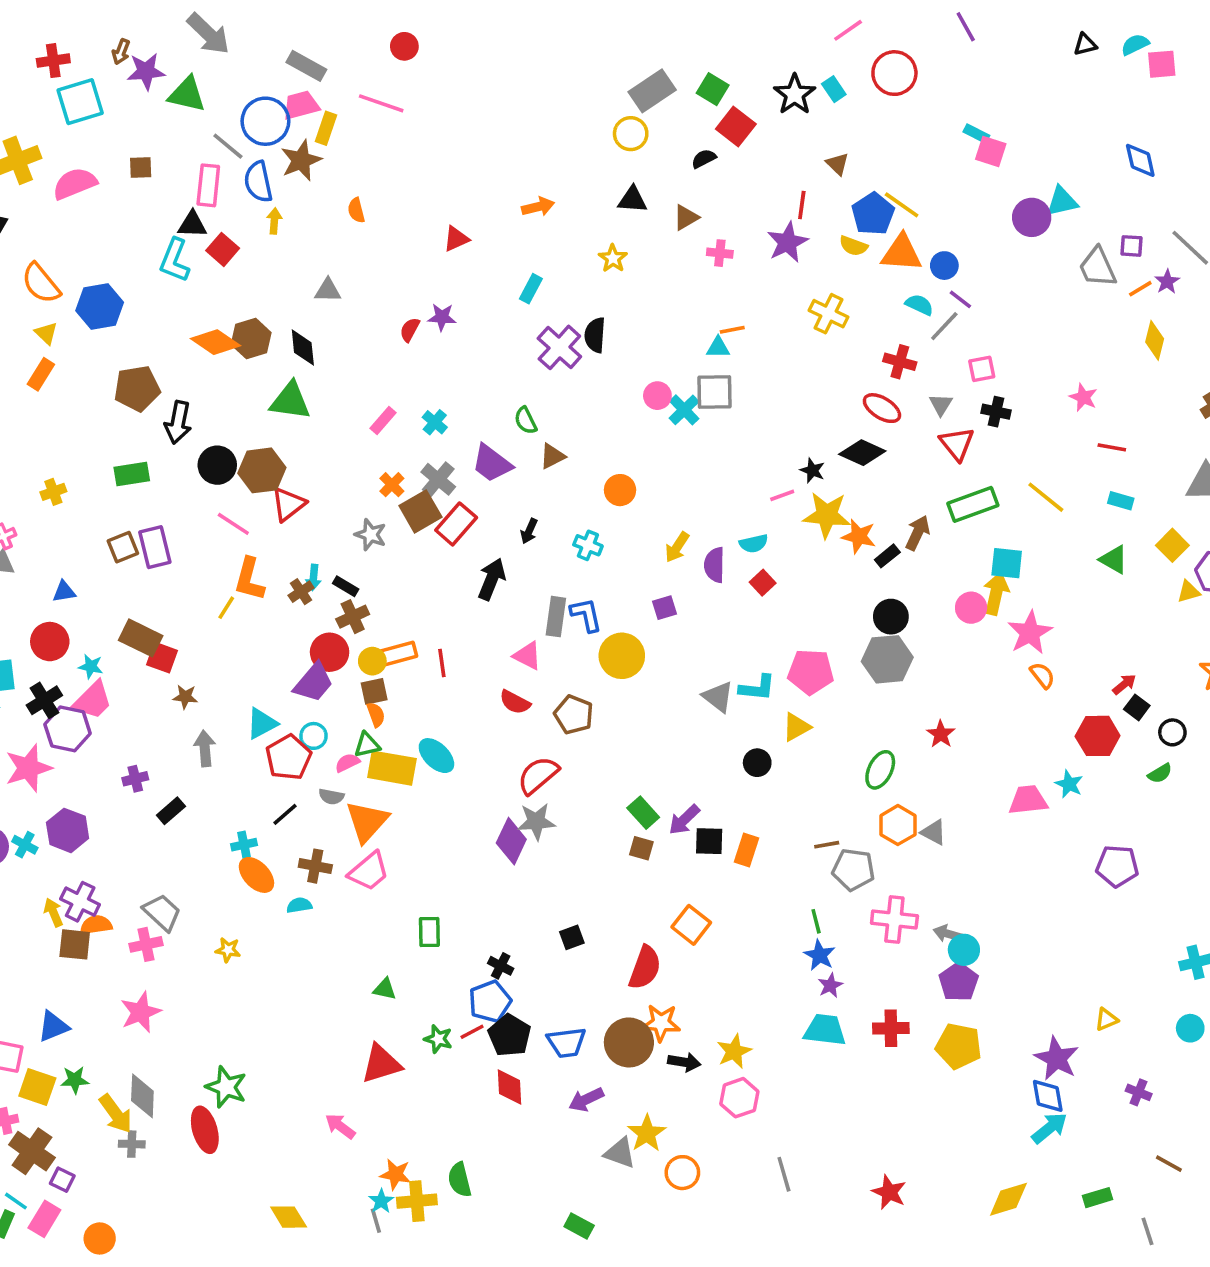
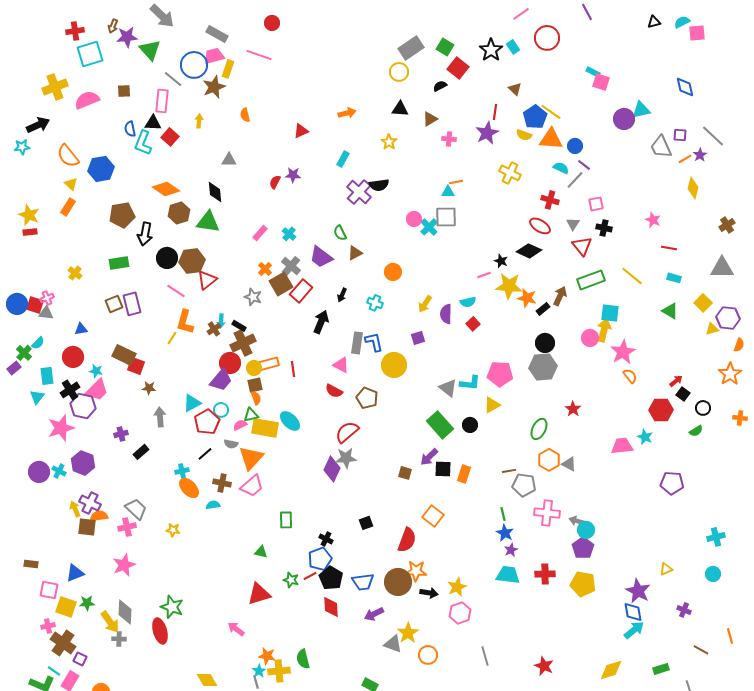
green triangle: (187, 94) -> (150, 50), turned 35
blue semicircle: (258, 182) -> (130, 129), moved, size x0.7
black semicircle: (595, 335) -> (379, 185), turned -102
brown hexagon: (251, 339) -> (179, 213), moved
yellow cross: (53, 492) -> (75, 273), turned -32
brown cross: (353, 617) -> (243, 343), size x1.4
green rectangle: (643, 813) -> (440, 425), moved, size x1.5

